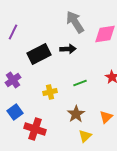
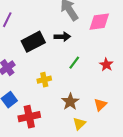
green line: (80, 83) -> (74, 63), moved, turned -32
red cross: (35, 129) -> (29, 117), turned -30

